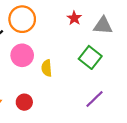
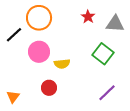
yellow semicircle: (47, 68) -> (62, 64), turned -91
red circle: (24, 102) -> (49, 88), moved

